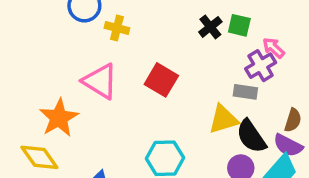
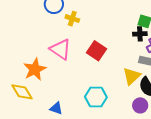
black cross: (210, 27) -> (140, 34), moved, turned 32
yellow triangle: (223, 119) -> (132, 76), turned -30

